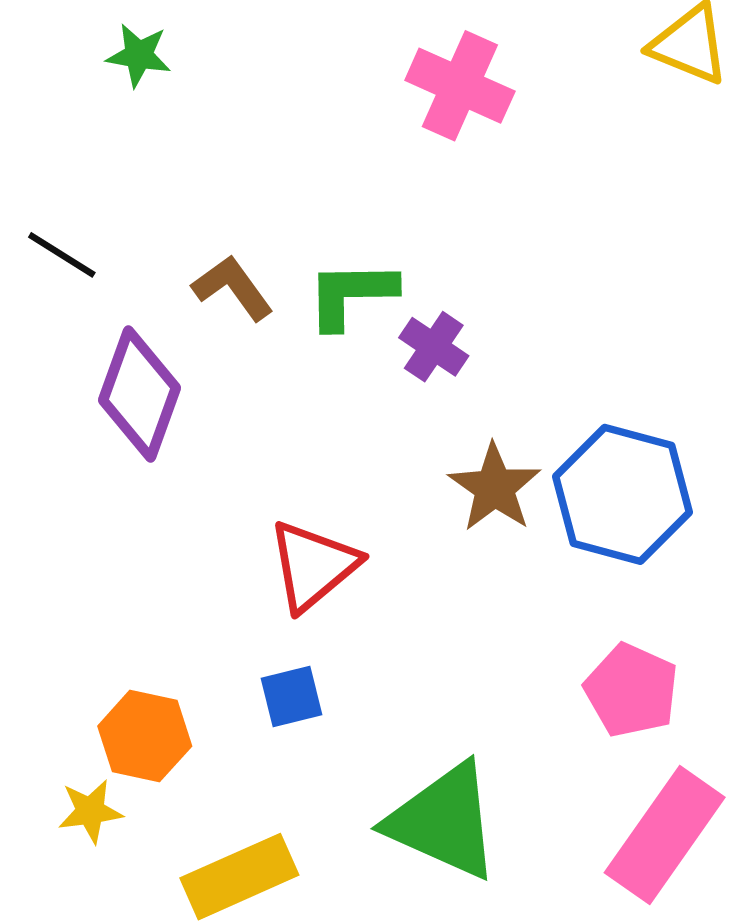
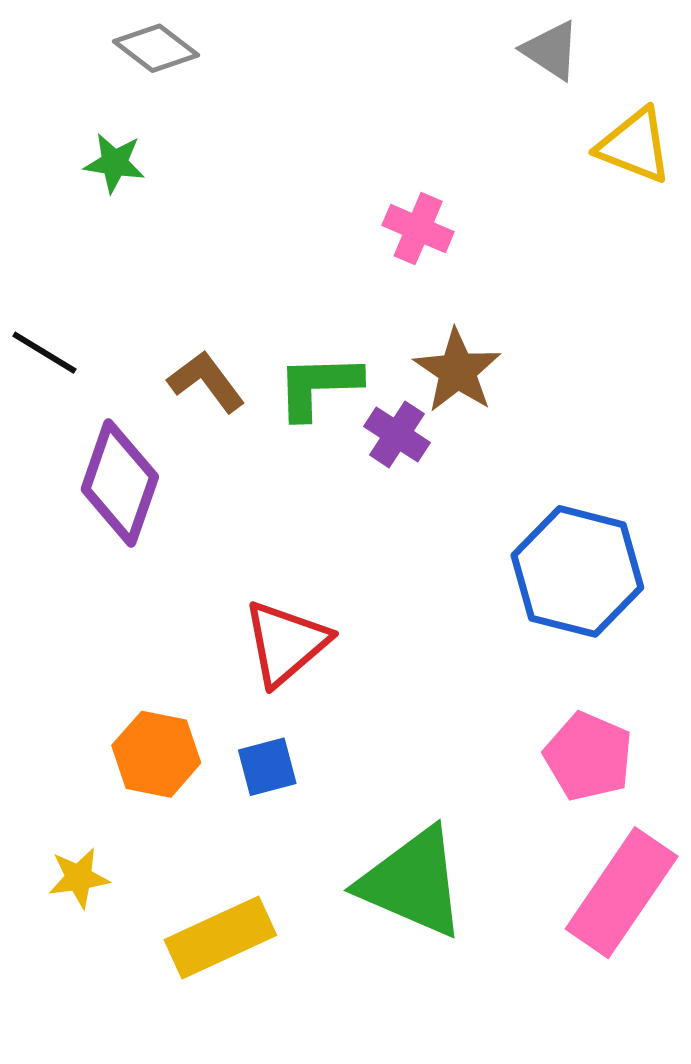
pink cross: (460, 86) -> (418, 229), moved, size x0.7
brown star: (495, 488) -> (457, 371), moved
orange hexagon: (145, 736) -> (156, 754), moved

